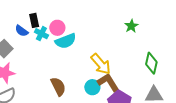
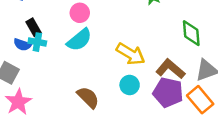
pink circle: (57, 28) -> (80, 13), moved
cyan cross: (41, 34) -> (37, 42), moved
brown L-shape: (108, 82) -> (170, 69), moved

